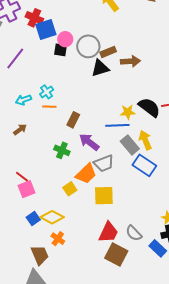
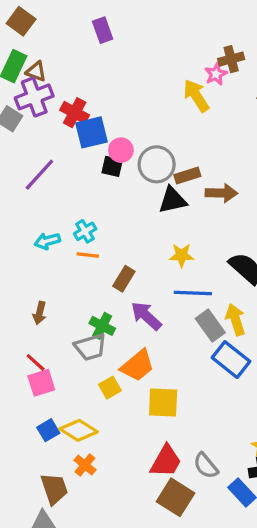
yellow star: (128, 112) -> (182, 255), moved
brown arrow: (20, 129) -> (40, 313), moved, turned 136
gray trapezoid: (104, 163) -> (90, 347), moved

